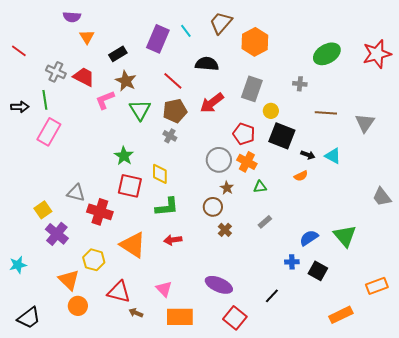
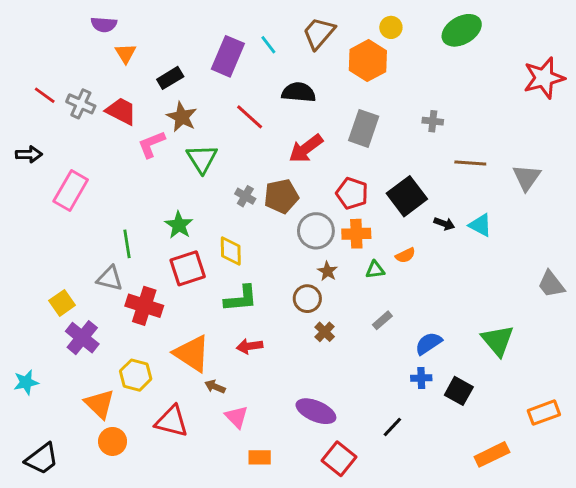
red line: (19, 51) -> (45, 95), moved
green ellipse: (327, 54) -> (462, 30), moved
green line: (45, 100) -> (127, 244), moved
brown pentagon: (175, 111) -> (281, 196), moved
yellow circle: (271, 111) -> (391, 27), moved
black square: (282, 136) -> (407, 196), turned 32
orange cross: (247, 162) -> (356, 234), turned -30
orange semicircle: (301, 176) -> (405, 255), moved
red square: (130, 186) -> (188, 268), turned -30
blue semicircle: (309, 238) -> (428, 343), moved
brown arrow: (136, 313) -> (215, 387), moved
orange rectangle: (180, 317) -> (260, 457), size x0.6

